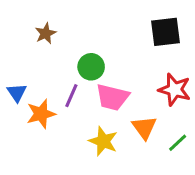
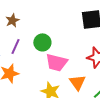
purple line: (71, 96) -> (15, 46), moved

